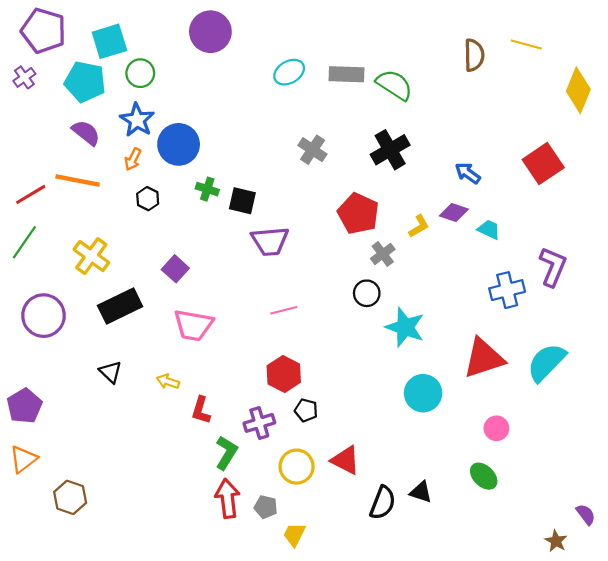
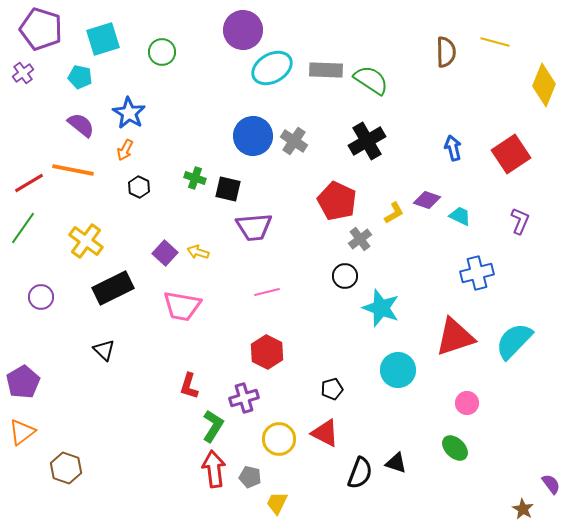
purple circle: (210, 32) -> (243, 30), moved
cyan ellipse: (289, 72) -> (272, 68), size x1.4
green circle: (140, 73) -> (162, 52), moved
cyan pentagon: (85, 82) -> (80, 77), size x0.6
blue circle: (179, 144) -> (253, 136), moved
blue arrow: (468, 173) -> (453, 148), moved, turned 40
purple L-shape: (553, 267) -> (520, 221), moved, size x0.7
purple circle: (44, 316) -> (41, 297), size x0.6
yellow arrow: (168, 382) -> (198, 252), moved
black pentagon: (306, 410) -> (332, 389), moved, turned -30

